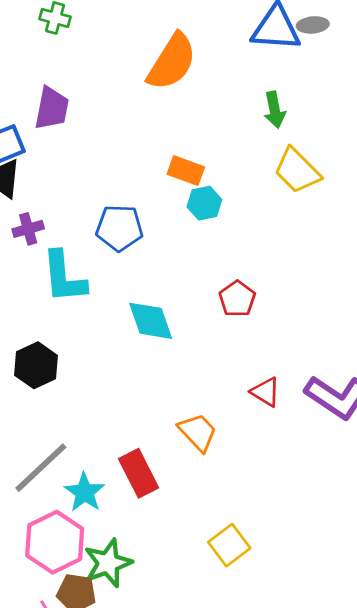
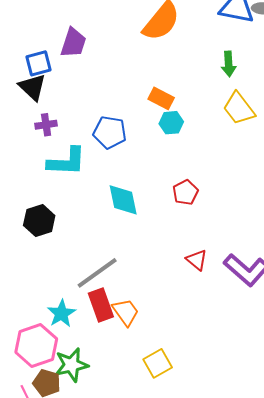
cyan L-shape: (64, 277) -> (67, 162), turned -90
orange trapezoid: (198, 432) -> (126, 312), moved
gray line: (41, 468) -> (97, 273), moved

